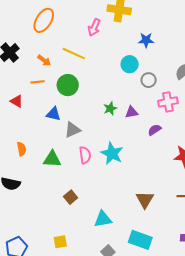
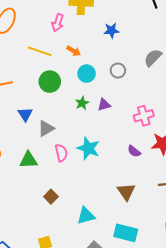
orange arrow: (44, 60) -> (74, 51), moved
cyan circle: (130, 64) -> (87, 74), moved
green circle: (68, 85) -> (50, 82), moved
pink cross: (168, 102) -> (144, 116), moved
blue triangle: (53, 114) -> (25, 114), turned 49
purple semicircle: (155, 130) -> (134, 151), moved, turned -104

